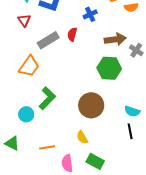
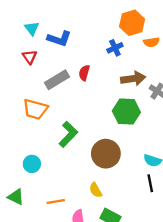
blue cross: (90, 14) -> (115, 48), moved
orange trapezoid: (29, 66) -> (35, 109), turned 70
green L-shape: (47, 98) -> (68, 134), moved

